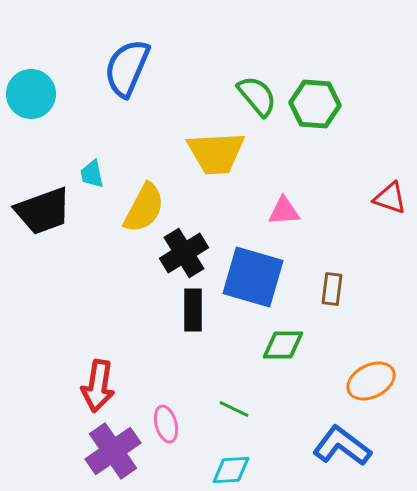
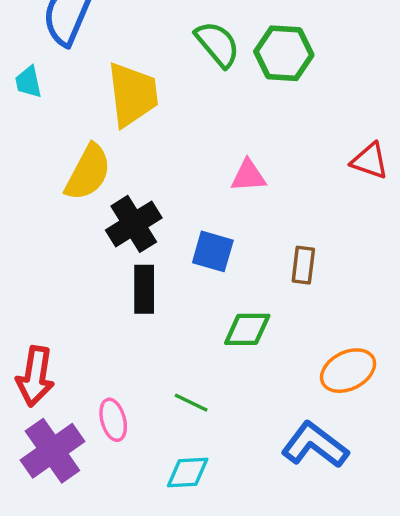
yellow trapezoid: (216, 153) -> (133, 94), moved, turned -94
cyan trapezoid: (92, 174) -> (28, 82), moved
blue square: (253, 277) -> (213, 251), size x0.6

